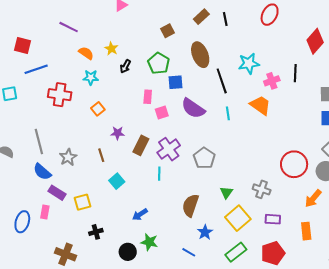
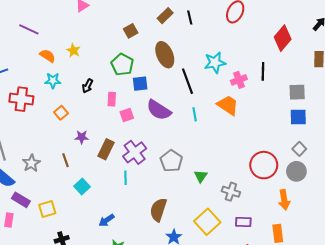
black arrow: (125, 66) -> (88, 86), moved
green triangle: (226, 192) -> (201, 176), moved
orange arrow: (313, 198) -> (284, 200), turned -48

